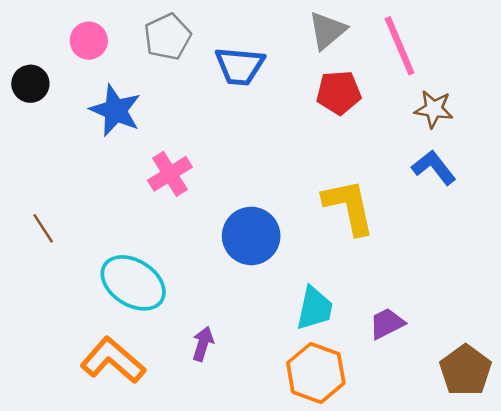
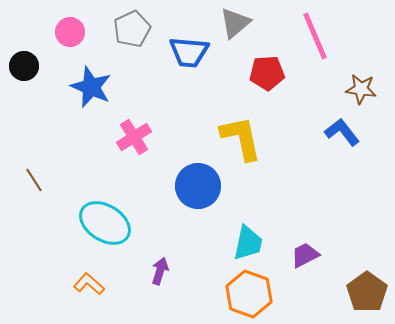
gray triangle: (327, 30) -> (235, 23), moved
brown star: (434, 109) -> (361, 89), moved
yellow L-shape: (349, 207) -> (241, 138), moved
orange L-shape: (113, 360) -> (89, 284), size x0.6

